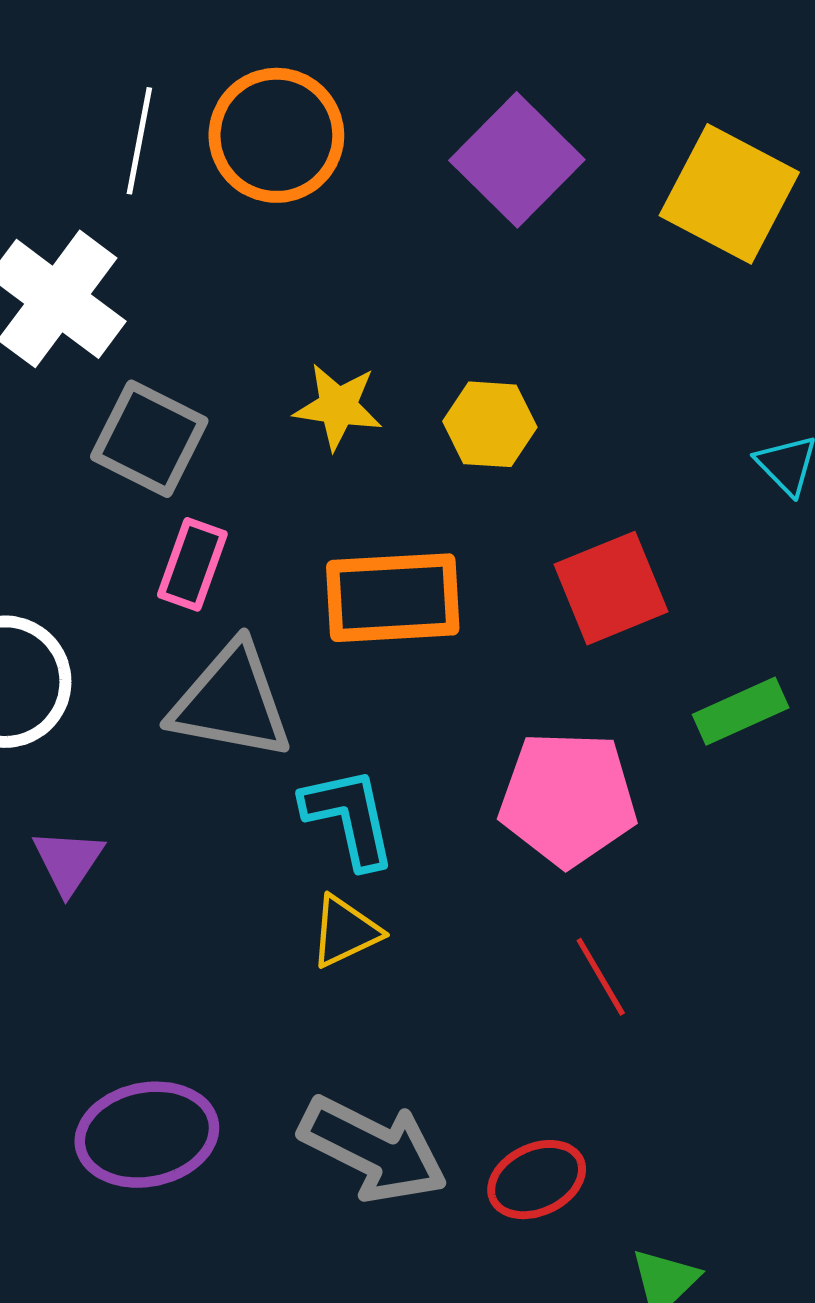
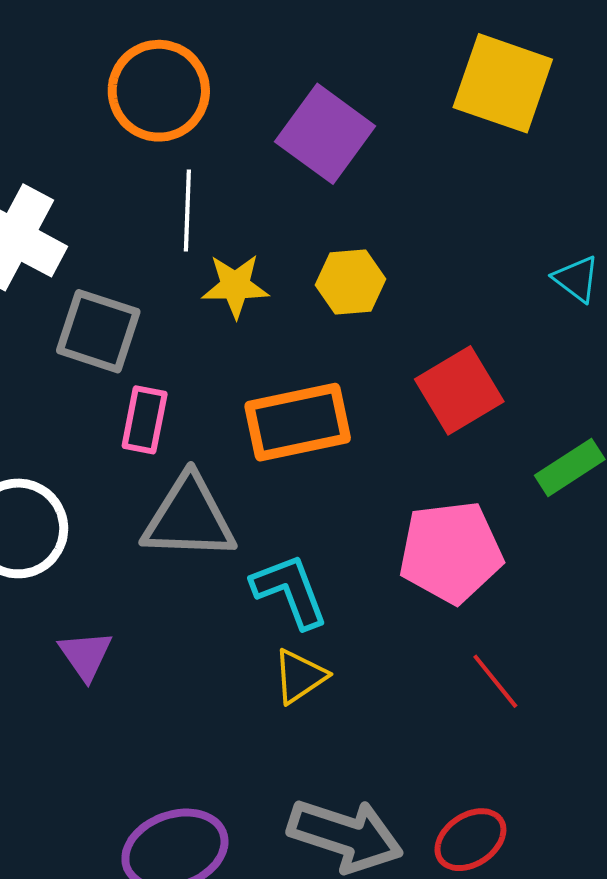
white line: (139, 141) -> (187, 210), moved
purple square: (517, 160) -> (325, 134), moved

